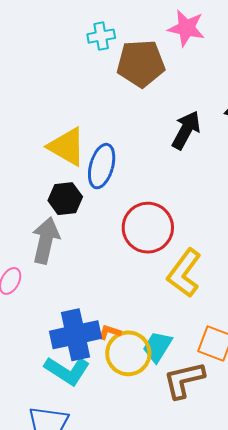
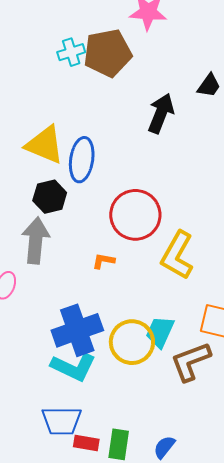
cyan cross: (101, 36) -> (71, 52), moved
orange L-shape: (110, 332) -> (103, 261), moved

